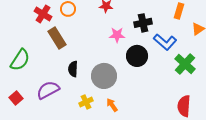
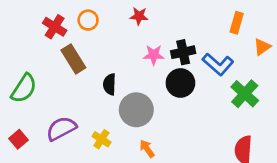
black cross: (143, 23) -> (183, 52), moved
black semicircle: (73, 69) -> (110, 84), moved
yellow cross: (86, 102) -> (101, 139), moved, turned -32

